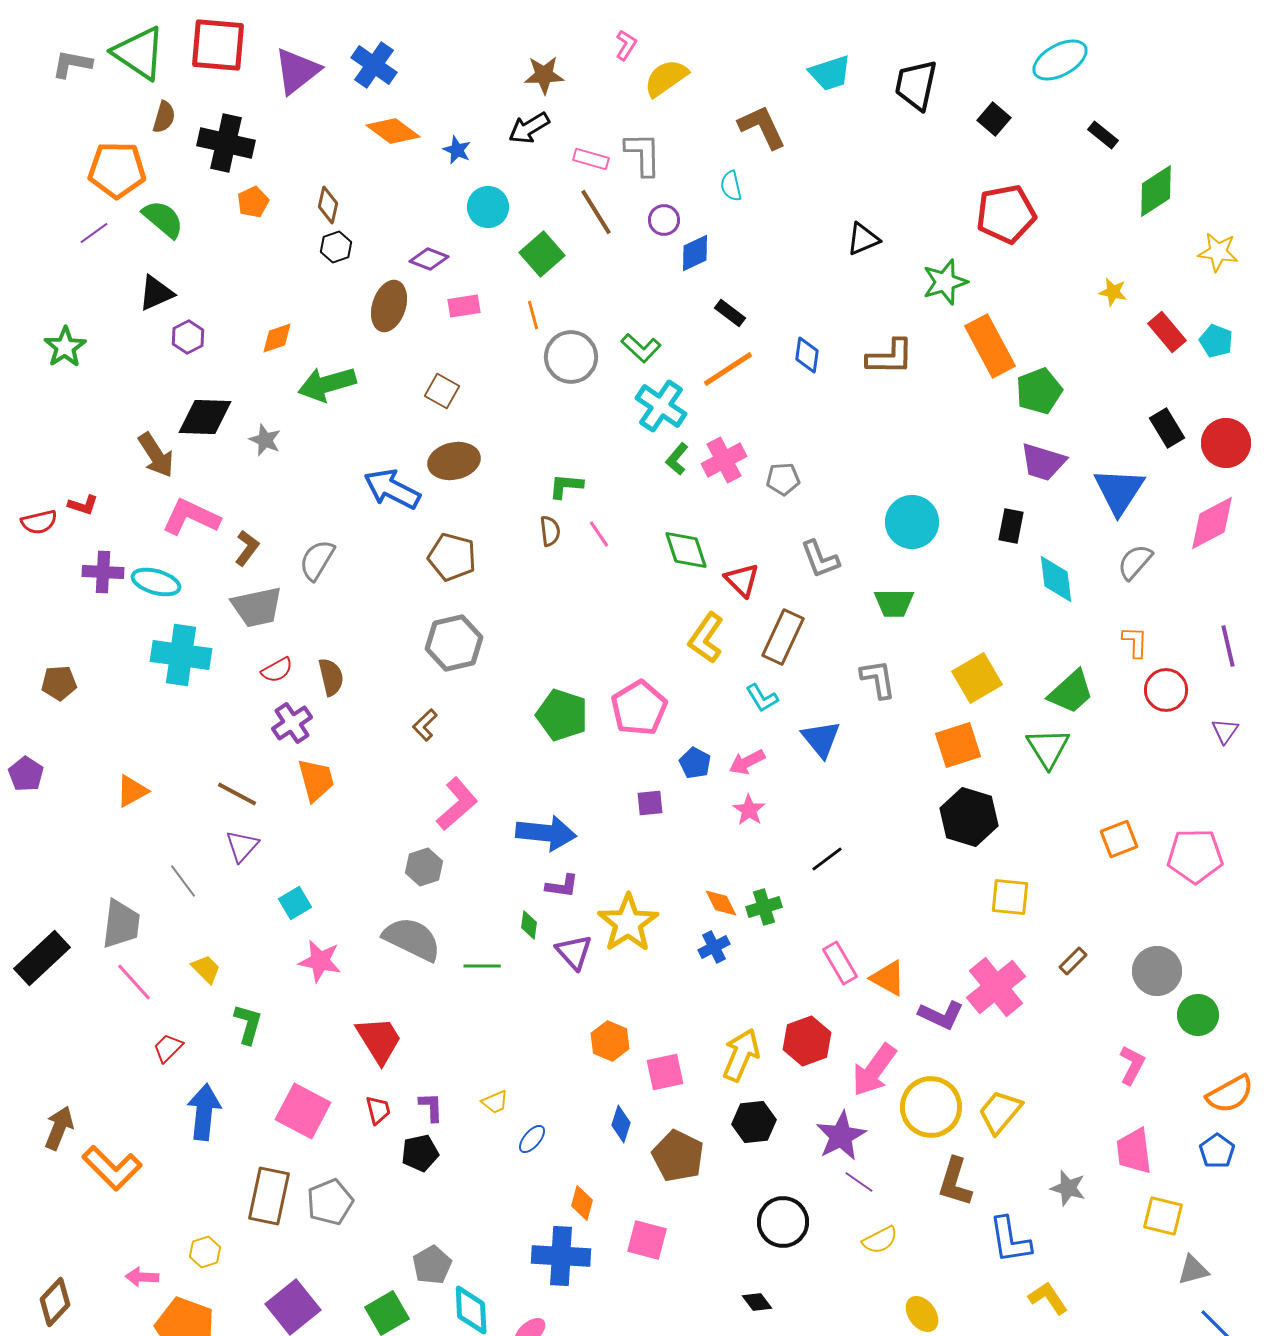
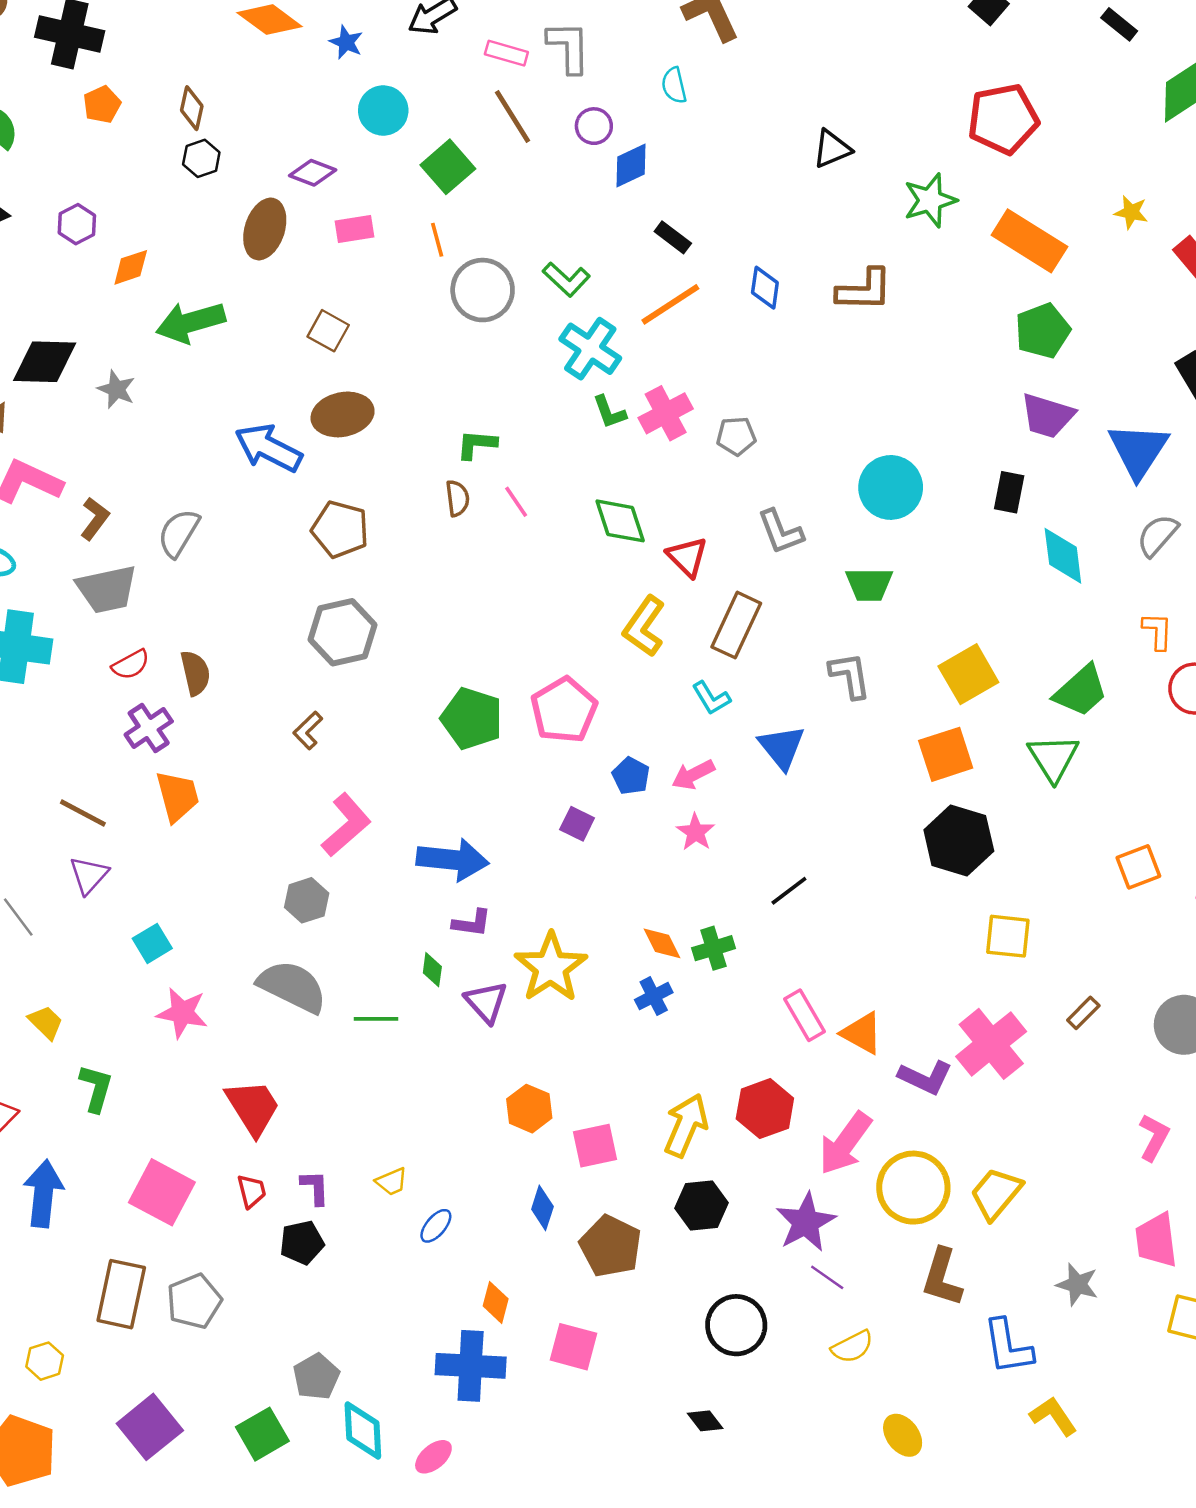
purple hexagon: (188, 337) -> (77, 224), moved
orange rectangle: (990, 346) -> (1029, 241), moved, turned -30
green L-shape: (677, 459) -> (609, 412), turned -60
purple square: (650, 803) -> (577, 824), turned 32

